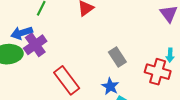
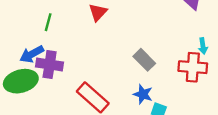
purple cross: (35, 45) -> (50, 65), turned -35

